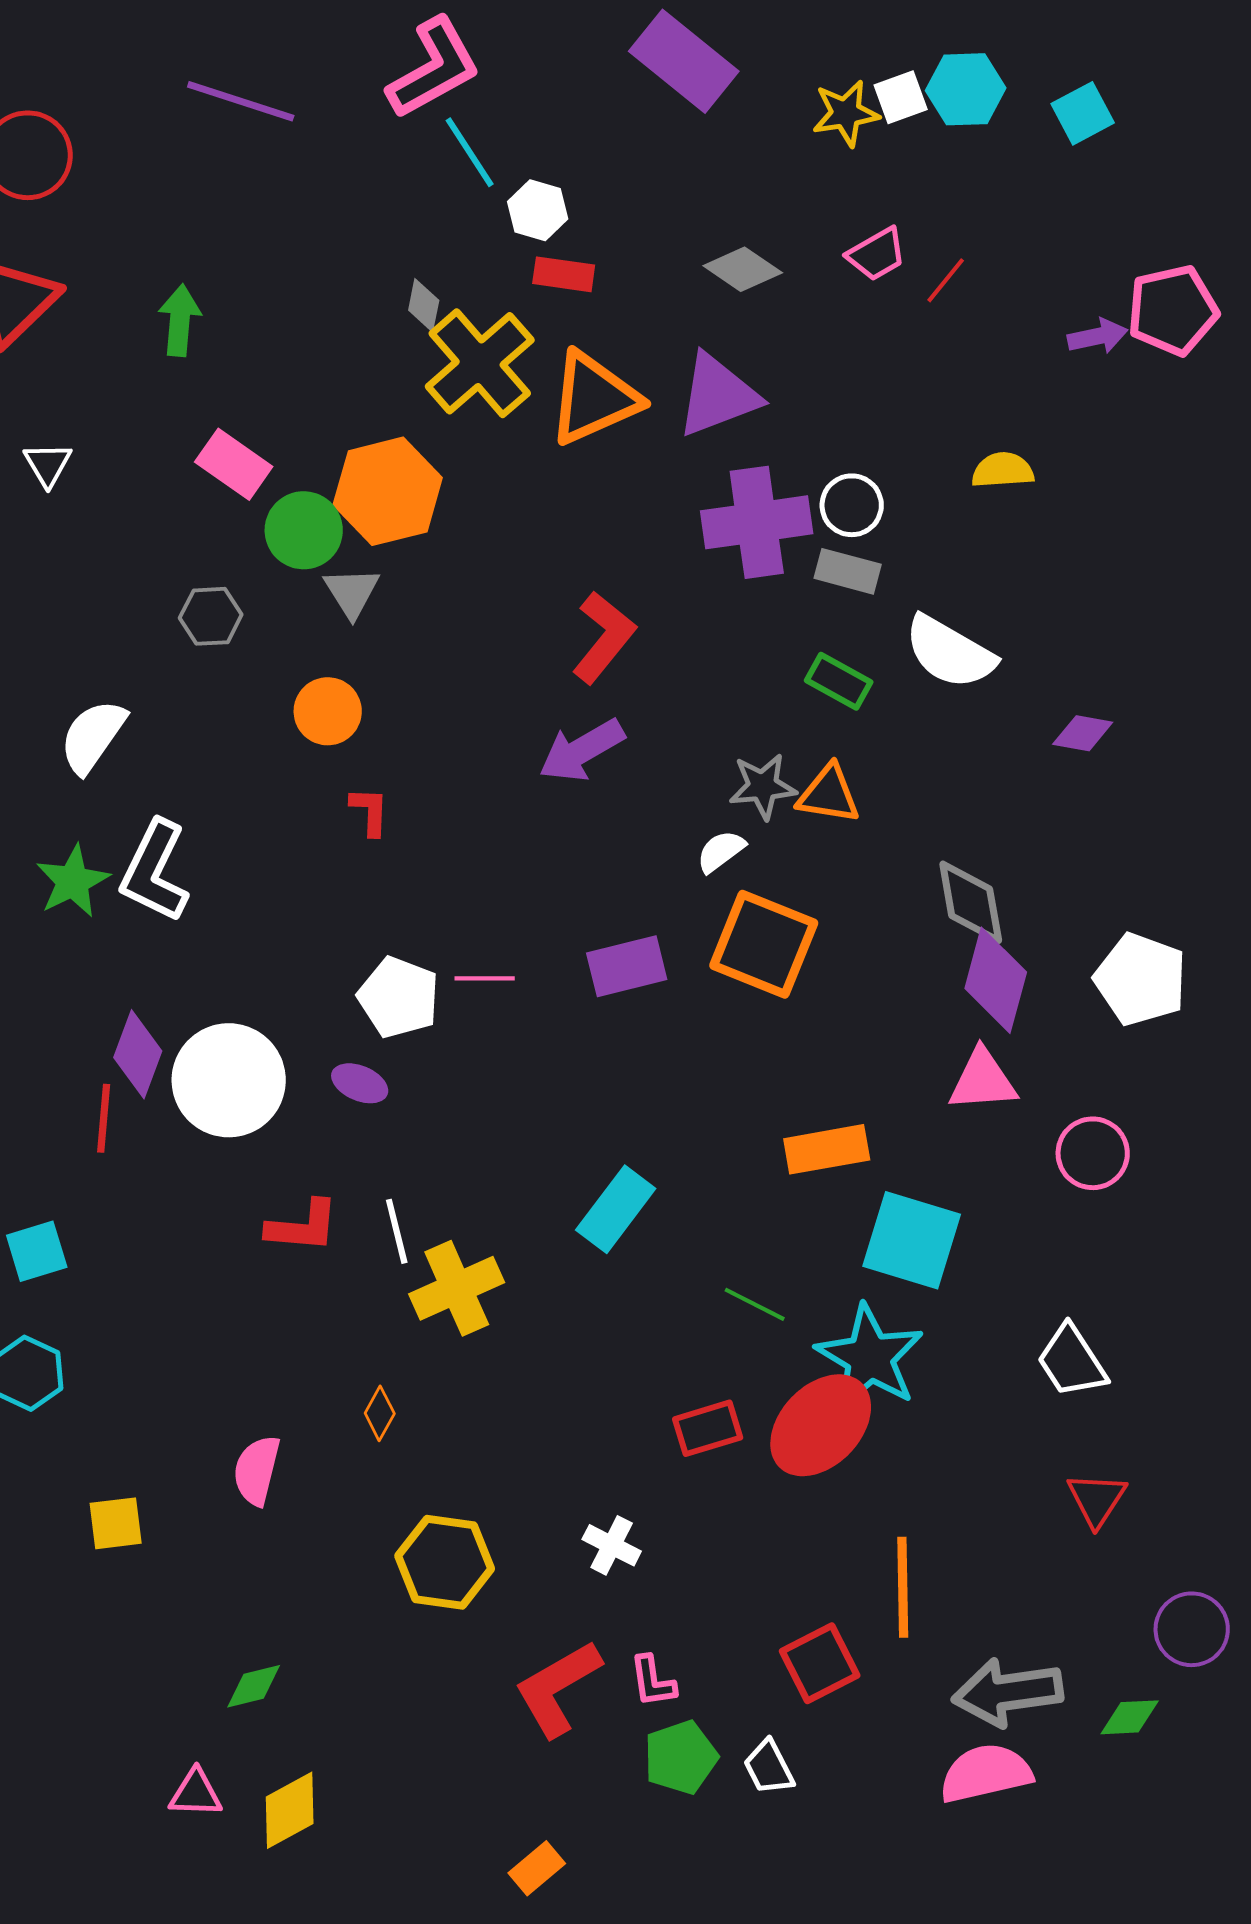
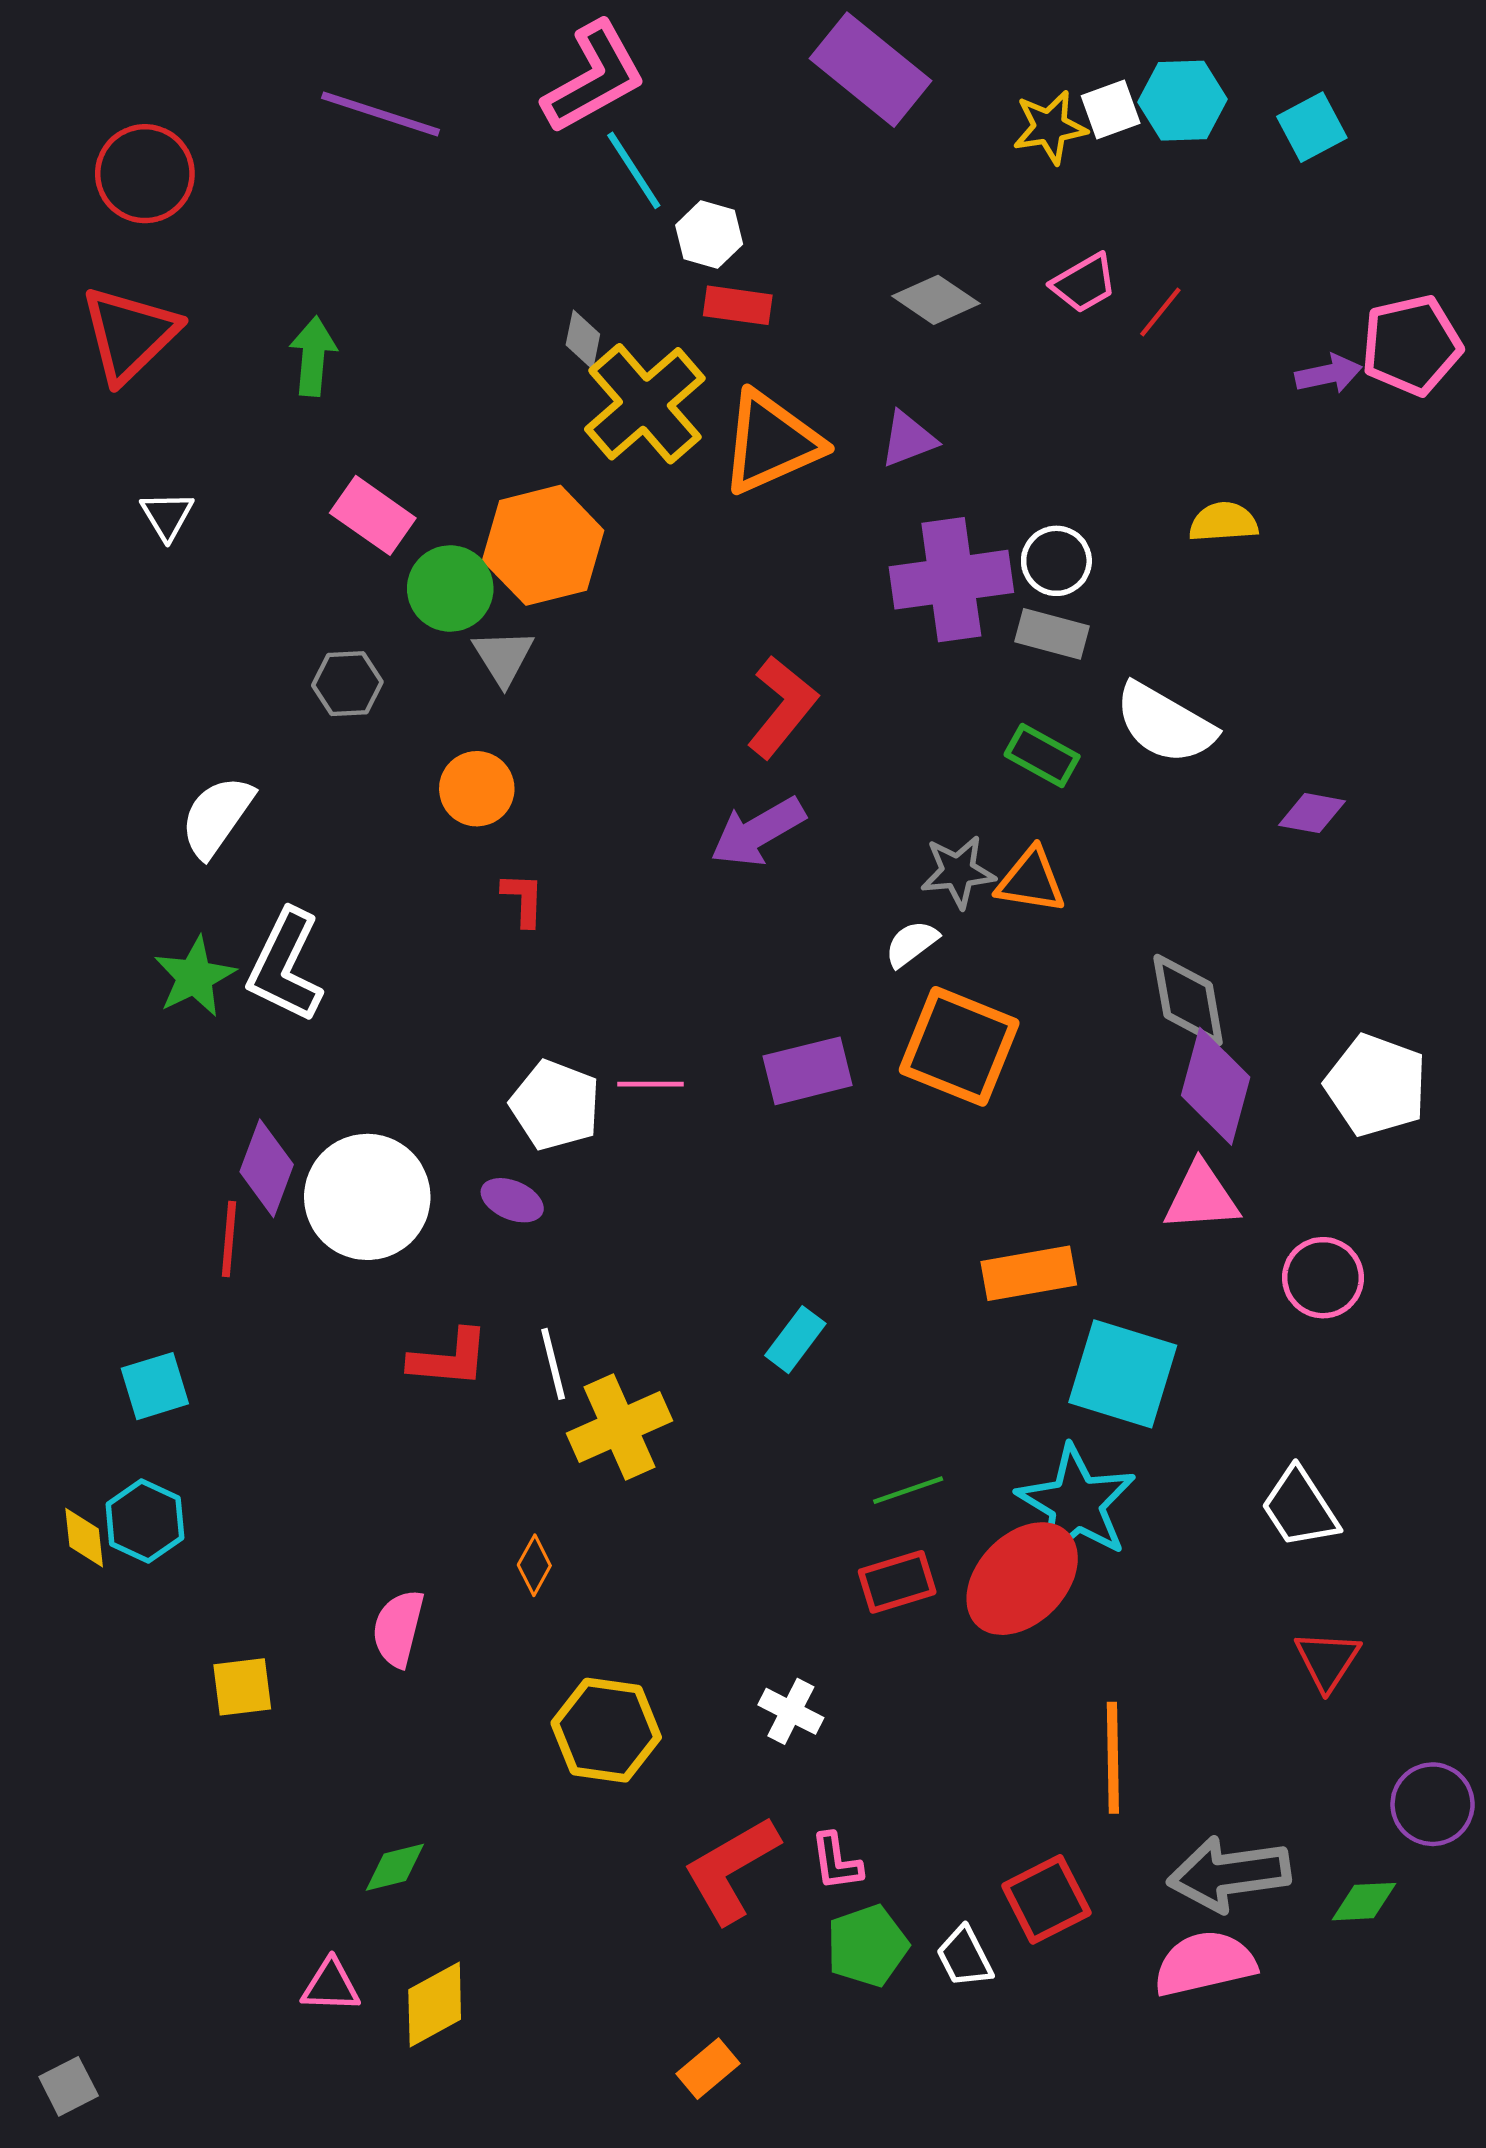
purple triangle: (718, 395) -> (908, 439), size x0.6
cyan rectangle: (616, 1209) -> (795, 1340), size x0.7
green line: (755, 1304) -> (908, 1490), moved, turned -46
red square: (820, 1663) -> (1046, 1899), moved

